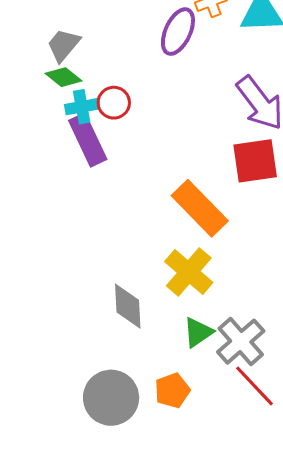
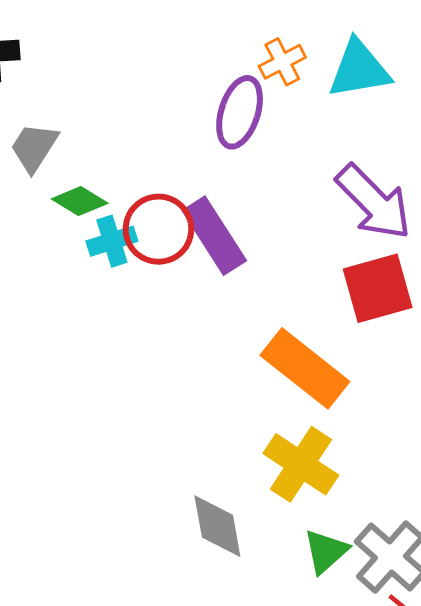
gray trapezoid: (63, 45) -> (34, 147), moved
red circle: (114, 103) -> (158, 229), size x1.4
purple rectangle: (88, 140) -> (214, 236), moved

